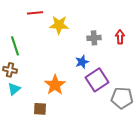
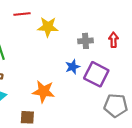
purple square: (97, 80) -> (96, 74), moved, turned -30
orange star: (55, 85) -> (44, 92), turned -30

